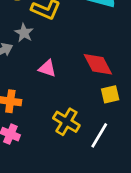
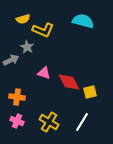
red diamond: (98, 64) -> (69, 82), moved
yellow cross: (66, 122) -> (49, 122), moved

